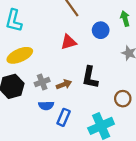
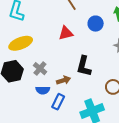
gray cross: (42, 82) -> (40, 69), turned -32
brown arrow: (64, 84) -> (63, 80), moved

